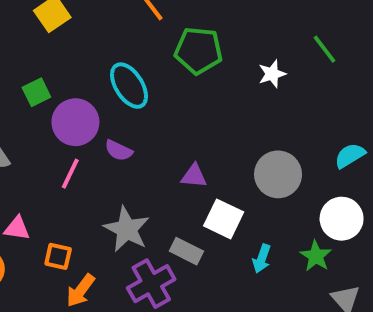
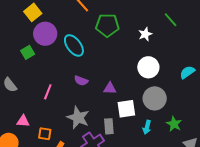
purple circle: (75, 122) -> (45, 34), moved
purple semicircle: (119, 150) -> (81, 81), moved
gray circle: (278, 174) -> (155, 98), moved
white square: (224, 219) -> (126, 109), turned -30
white circle: (342, 219) -> (148, 67), moved
gray rectangle: (186, 251) -> (109, 126), turned 63

